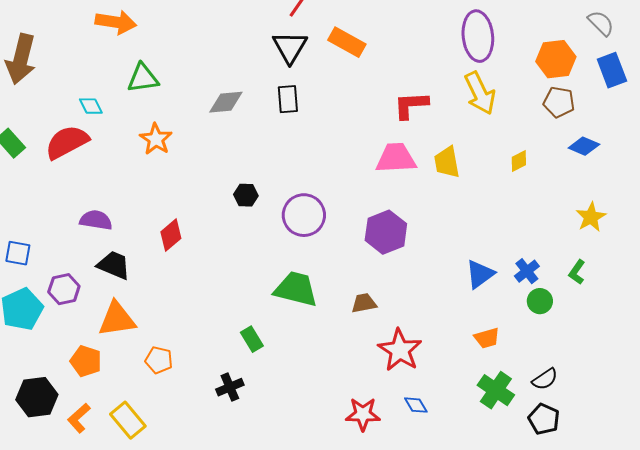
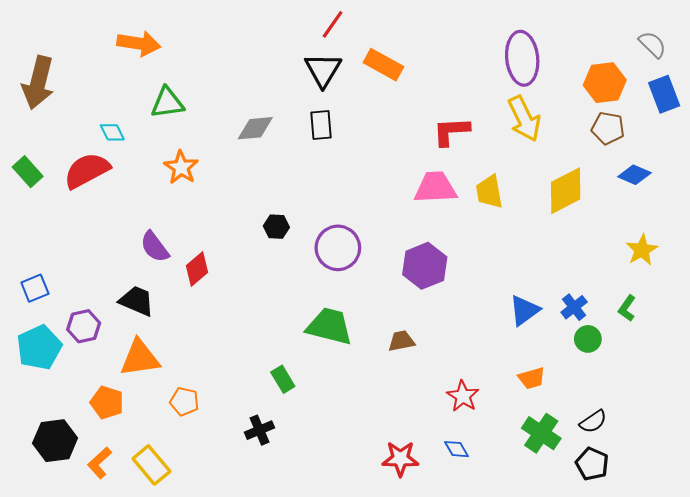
yellow diamond: (519, 161) -> (566, 191), size x2.0
purple semicircle: (96, 220) -> (155, 247), moved, turned -136
blue square: (18, 253) -> (35, 288), turned -32
red star: (400, 350) -> (463, 396), moved, size x0.7

